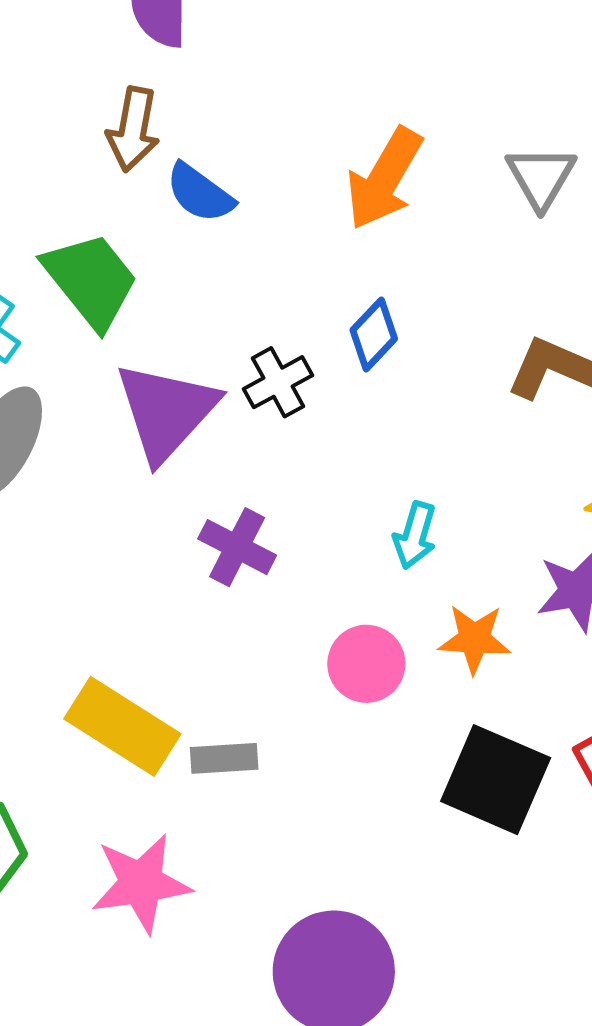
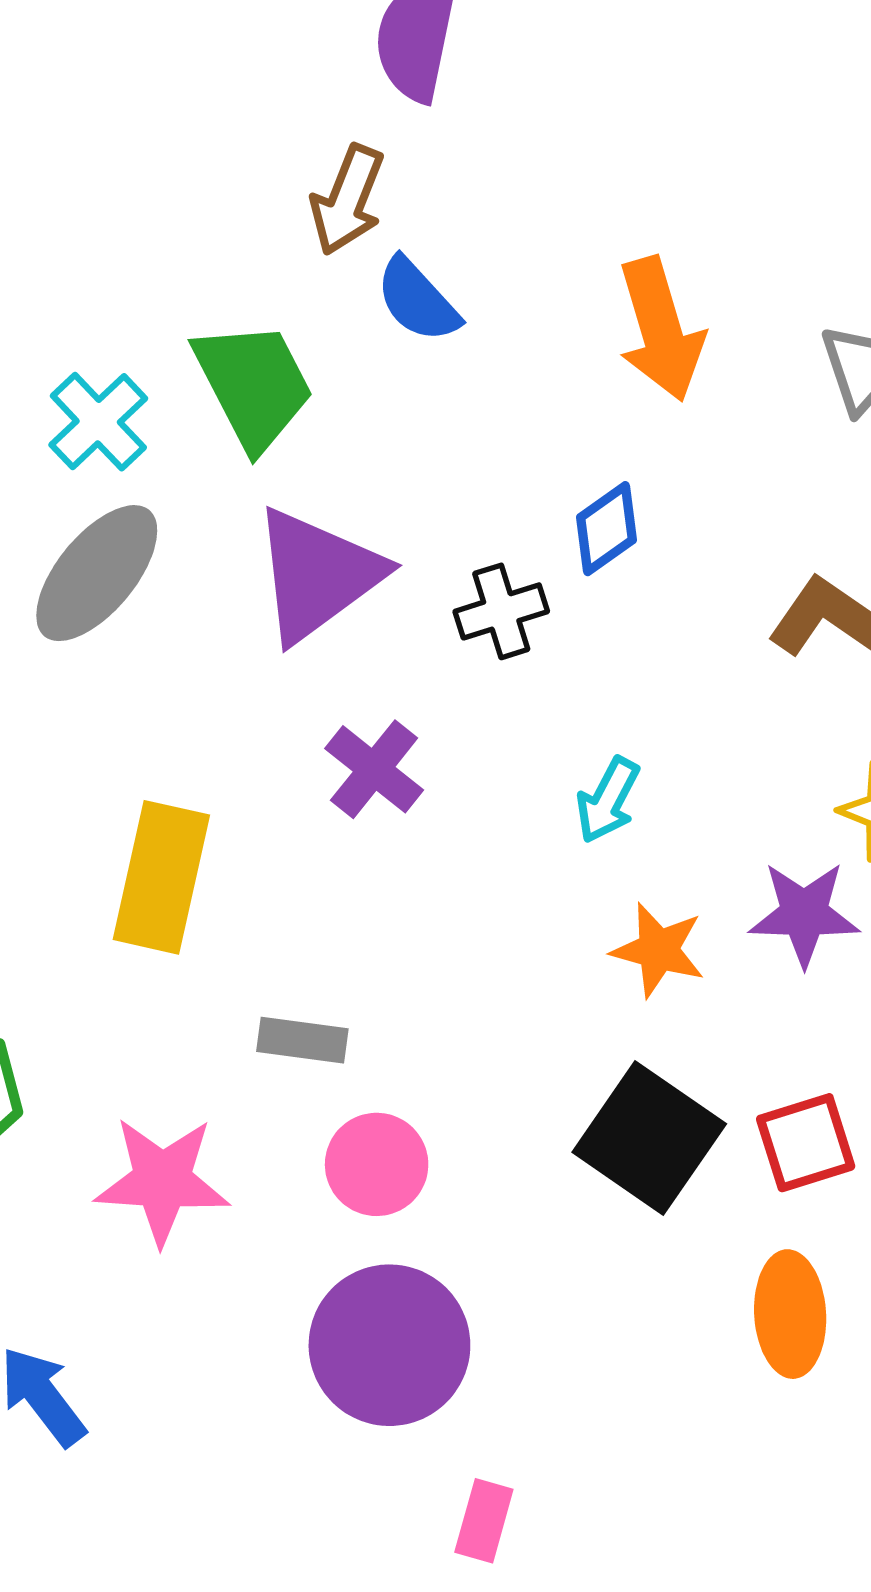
orange arrow: (384, 179) -> (661, 329), turned -58
black cross: (278, 382) -> (501, 611), moved
pink circle: (366, 664) -> (377, 1164), moved
yellow rectangle: (122, 726) -> (161, 877), moved, turned 59

